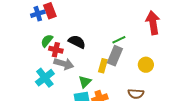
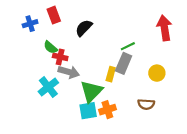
blue cross: (38, 14) -> (30, 24), moved
green semicircle: (47, 41) -> (51, 47), turned -88
black semicircle: (77, 42) -> (84, 28), moved, turned -72
green triangle: (85, 82) -> (91, 91), size x1.6

